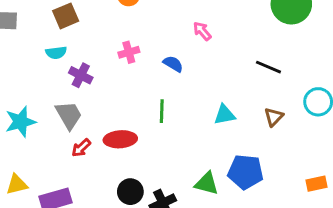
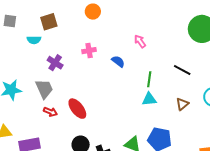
cyan semicircle: (56, 53) -> (34, 40), moved
green line: (162, 111) -> (149, 79), moved
red ellipse: (120, 139) -> (77, 109), turned 50
red arrow: (81, 148) -> (50, 112), turned -120

